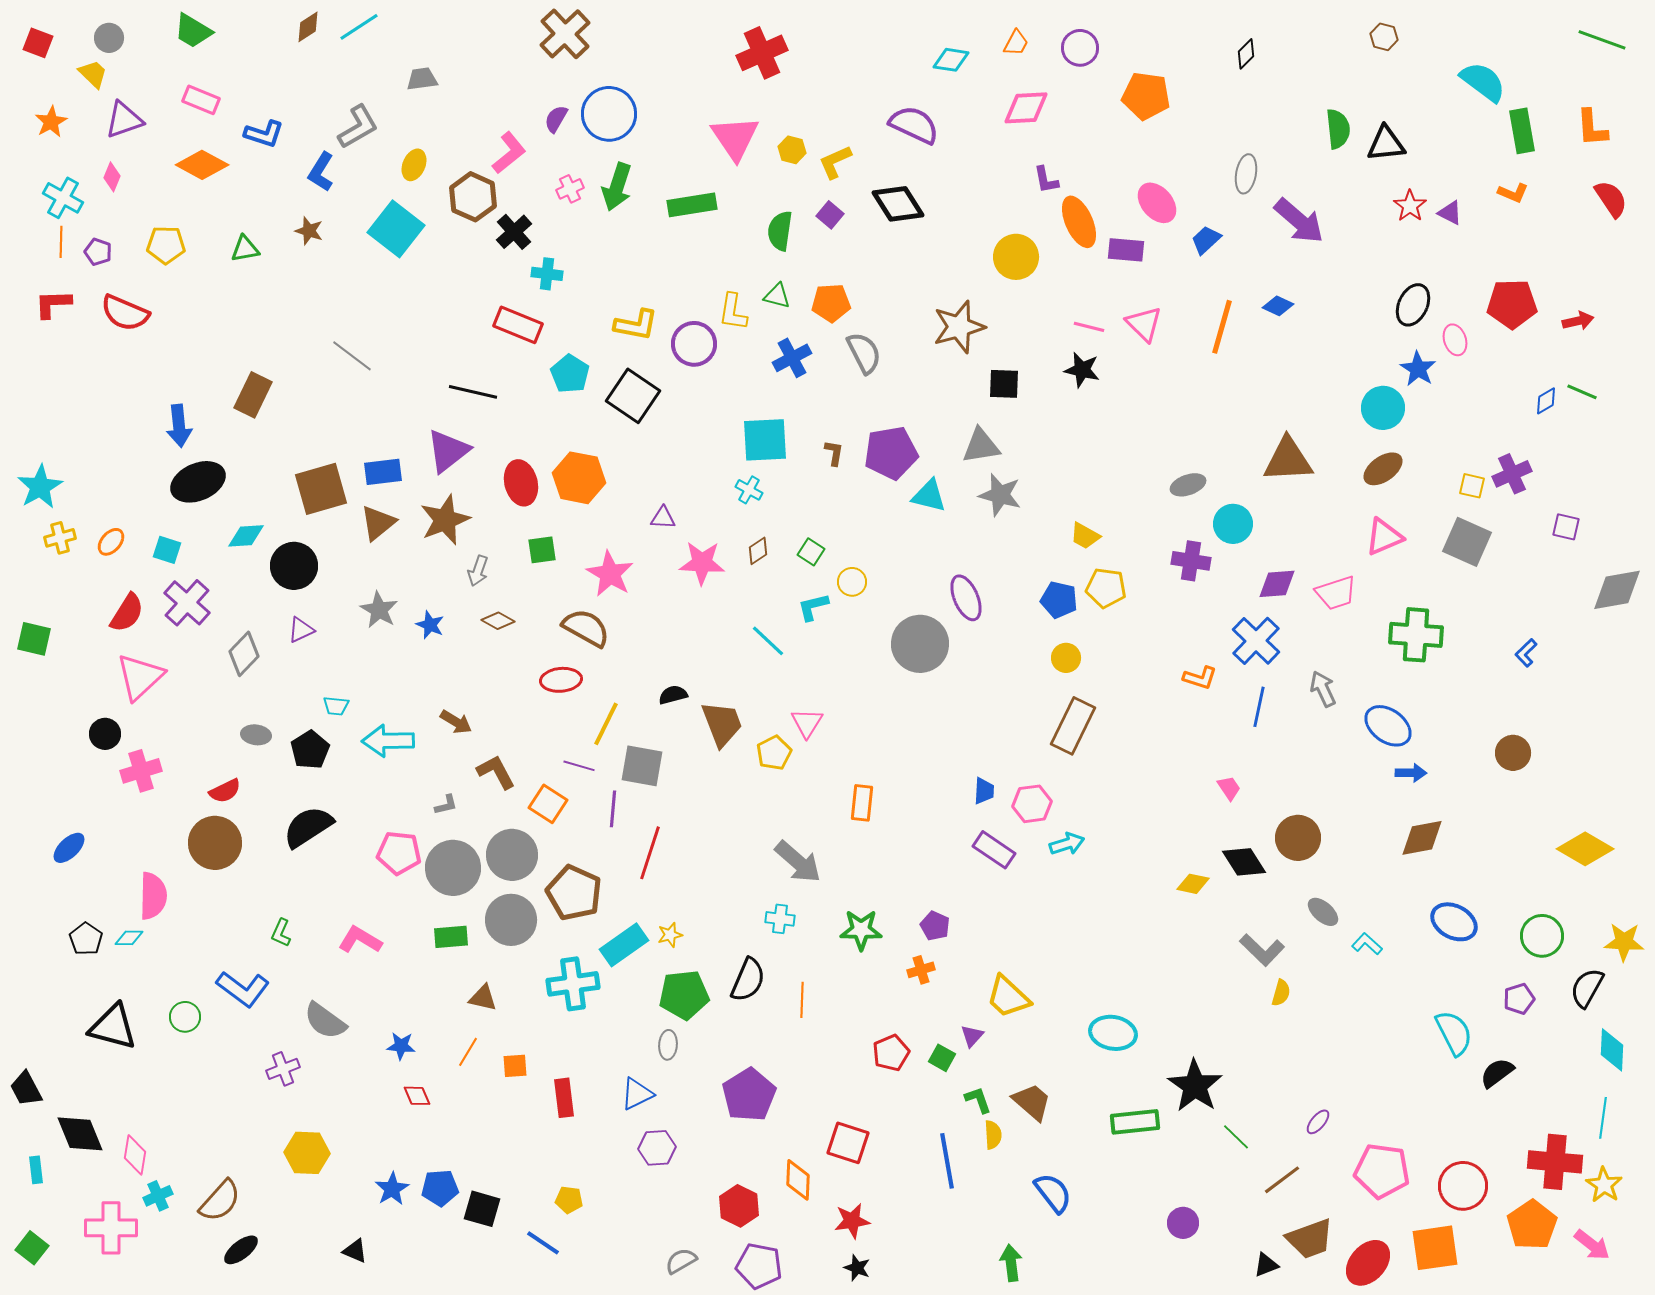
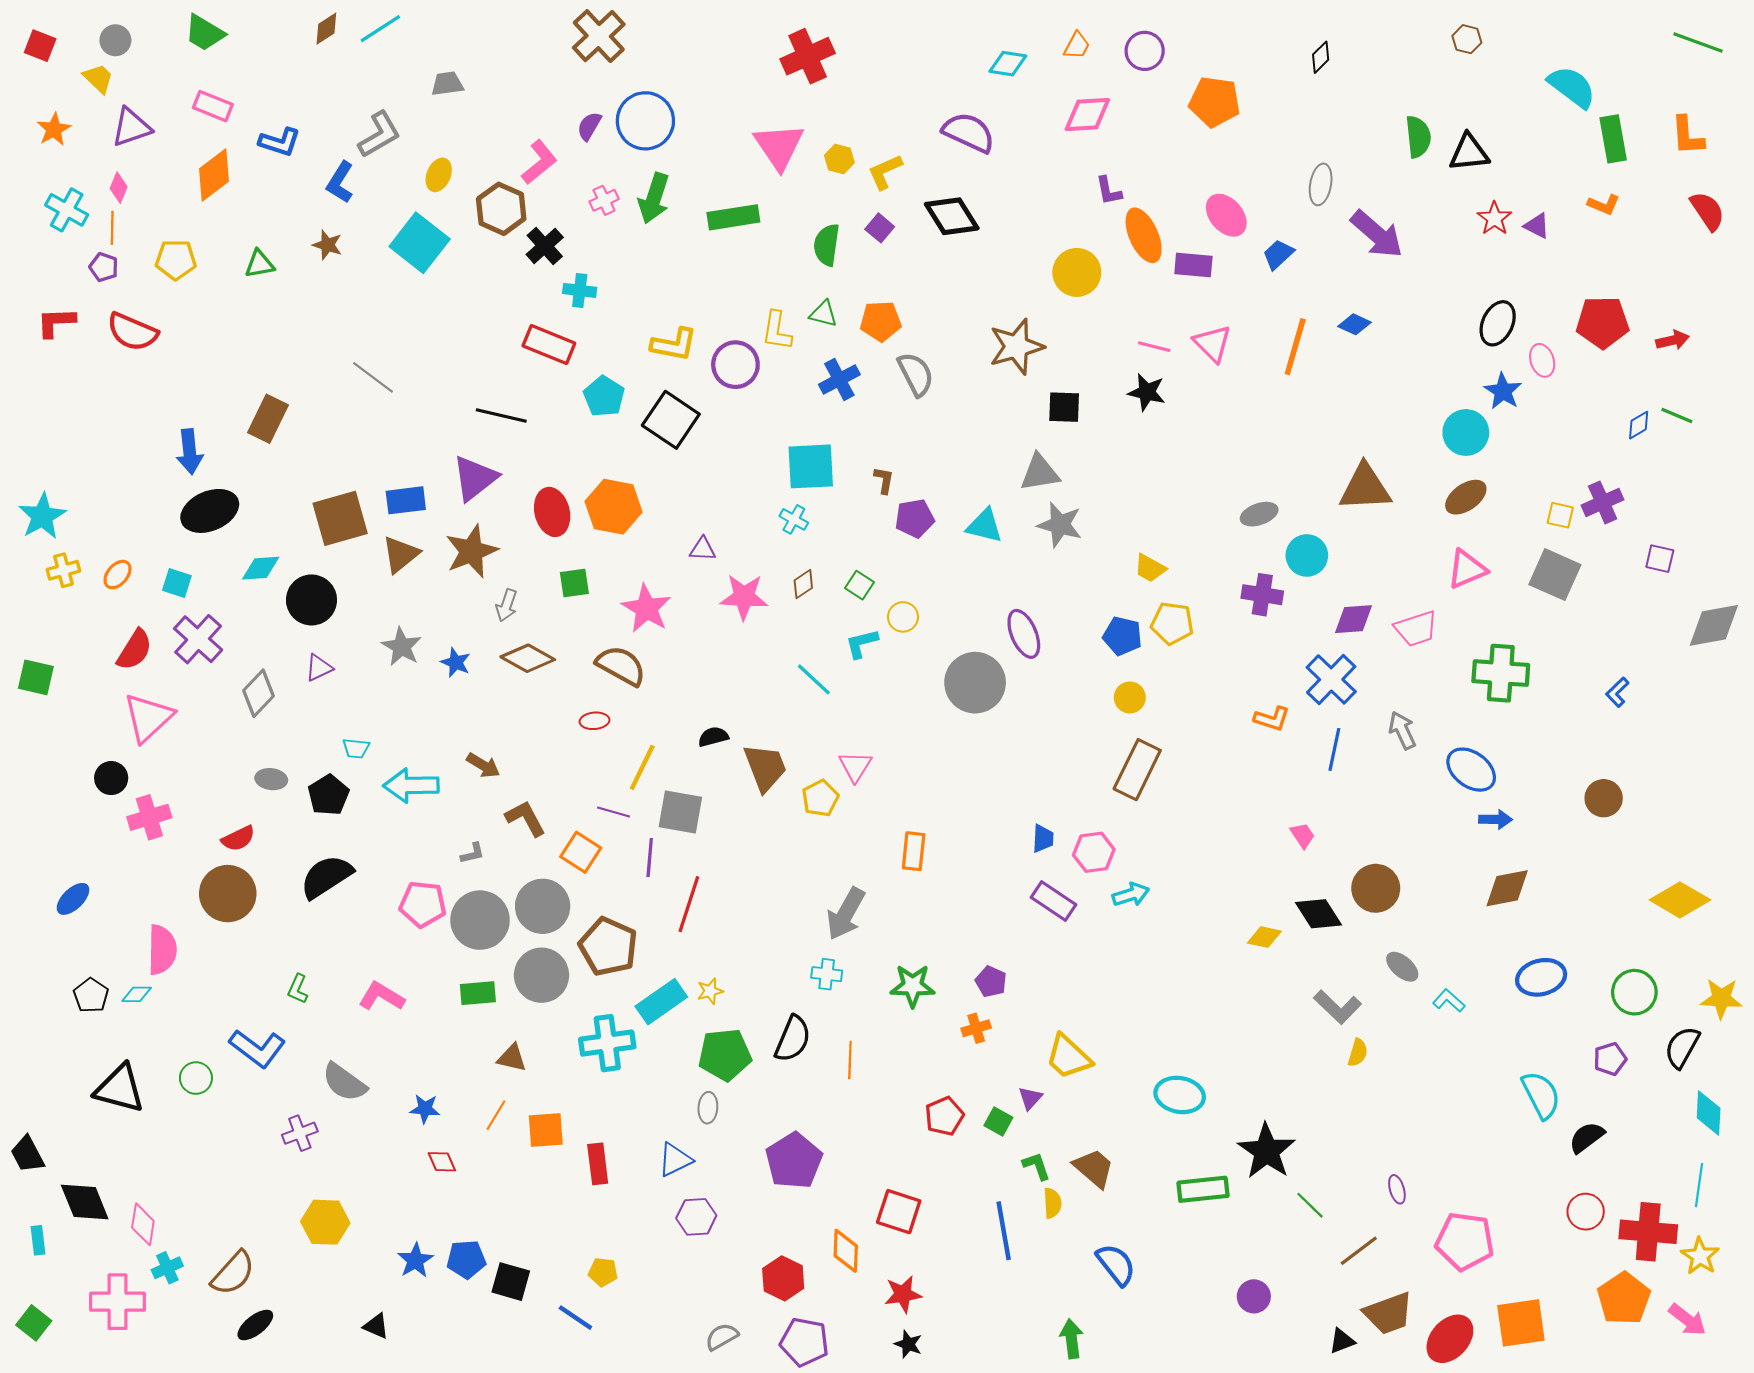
orange diamond: (202, 165) -> (214, 175), turned -66
orange line: (61, 242) -> (112, 228), moved
purple pentagon: (891, 453) -> (915, 518), moved, size x0.7
brown diamond: (498, 621) -> (528, 658), size x1.5
red ellipse: (561, 680) -> (595, 721), size x0.7
gray arrow: (798, 862) -> (846, 914), turned 78
blue ellipse: (1454, 922) -> (1541, 977), turned -42
orange square: (515, 1066) -> (546, 1130), size x1.4
purple ellipse: (1318, 1122) -> (1397, 1189), turned -56
red circle: (1463, 1186) -> (1586, 1212), moved, size x0.7

